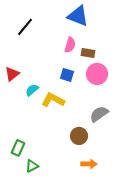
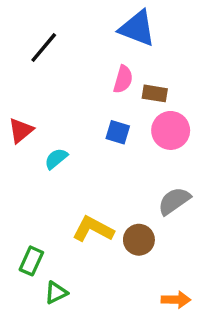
yellow L-shape: (53, 100) -> (93, 229), moved
orange arrow: (89, 164) -> (176, 300), moved

